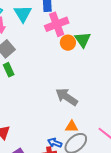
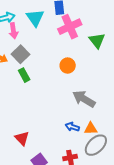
orange circle: (68, 43) -> (68, 66), moved
blue arrow: (55, 143) -> (72, 127), moved

